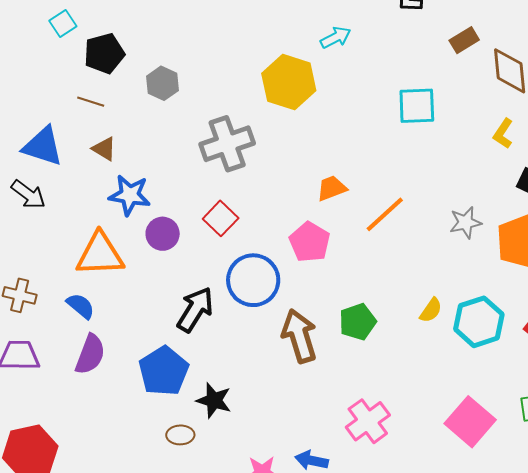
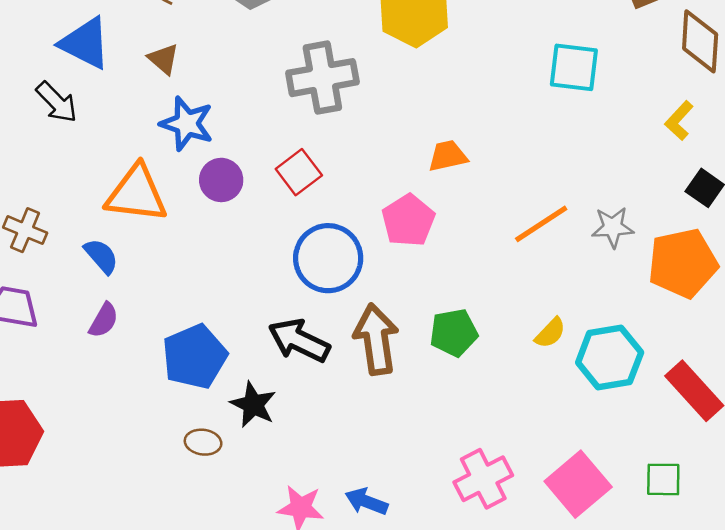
orange line: (385, 214) -> (541, 224), moved
black arrow: (195, 310) -> (299, 341), moved, turned -105
purple semicircle: (90, 354) -> (104, 320), size x0.7
pink cross: (368, 421) -> (483, 479), moved

